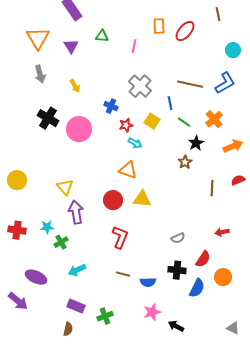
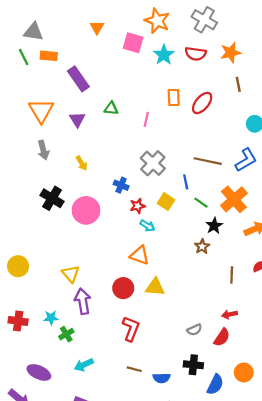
orange cross: (214, 119) -> (234, 199), size x1.4
red arrow: (222, 232) -> (230, 314), moved
red semicircle: (203, 259) -> (222, 337), moved

